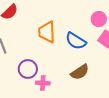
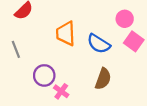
brown semicircle: (80, 72) -> (103, 79), turned -36
pink cross: (43, 83) -> (61, 91), turned 32

